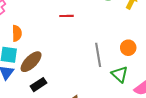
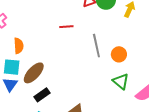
orange circle: (128, 48) -> (119, 54), moved
gray line: (98, 55) -> (96, 46), moved

